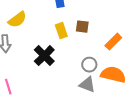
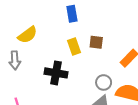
black cross: (44, 56) -> (56, 73), turned -35

